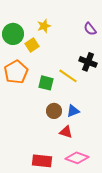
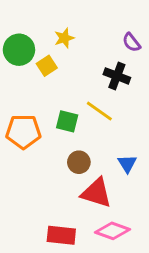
black cross: (88, 62) -> (117, 76), moved
orange pentagon: (16, 72) -> (23, 132), moved, turned 30
blue triangle: (73, 111) -> (127, 164), moved, turned -40
red triangle: (66, 132) -> (96, 193), size x1.6

